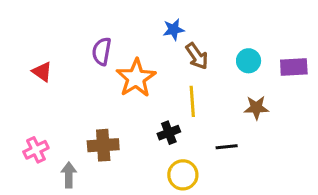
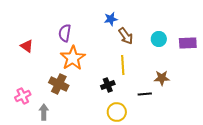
orange star: (136, 78) -> (73, 58), moved
brown star: (256, 108) -> (162, 78), moved
brown cross: (103, 145) -> (59, 84), moved, turned 30

